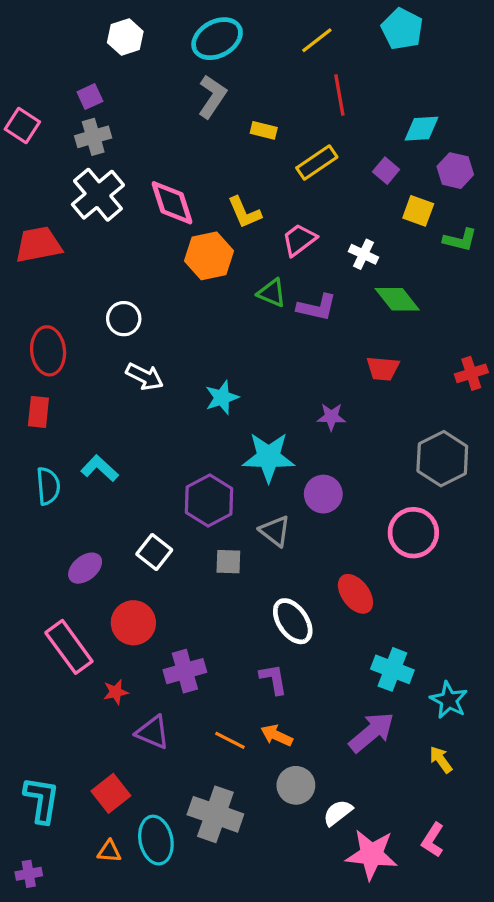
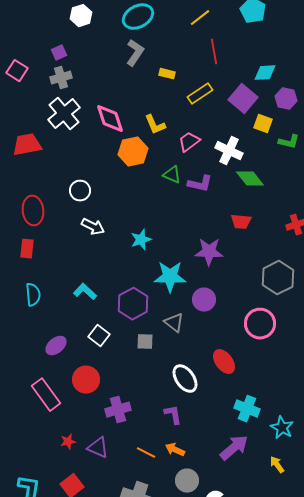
purple square: (386, 171) -> (243, 99), size x1.8
white cross: (363, 254) -> (229, 151), size x1.5
purple star: (331, 417) -> (209, 252), size x1.6
cyan L-shape: (100, 468) -> (85, 292), moved
red star: (116, 692) -> (68, 442), moved

